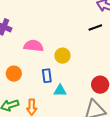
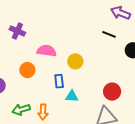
black line: (95, 28) -> (109, 34), turned 40
orange circle: (14, 74) -> (27, 70), moved

